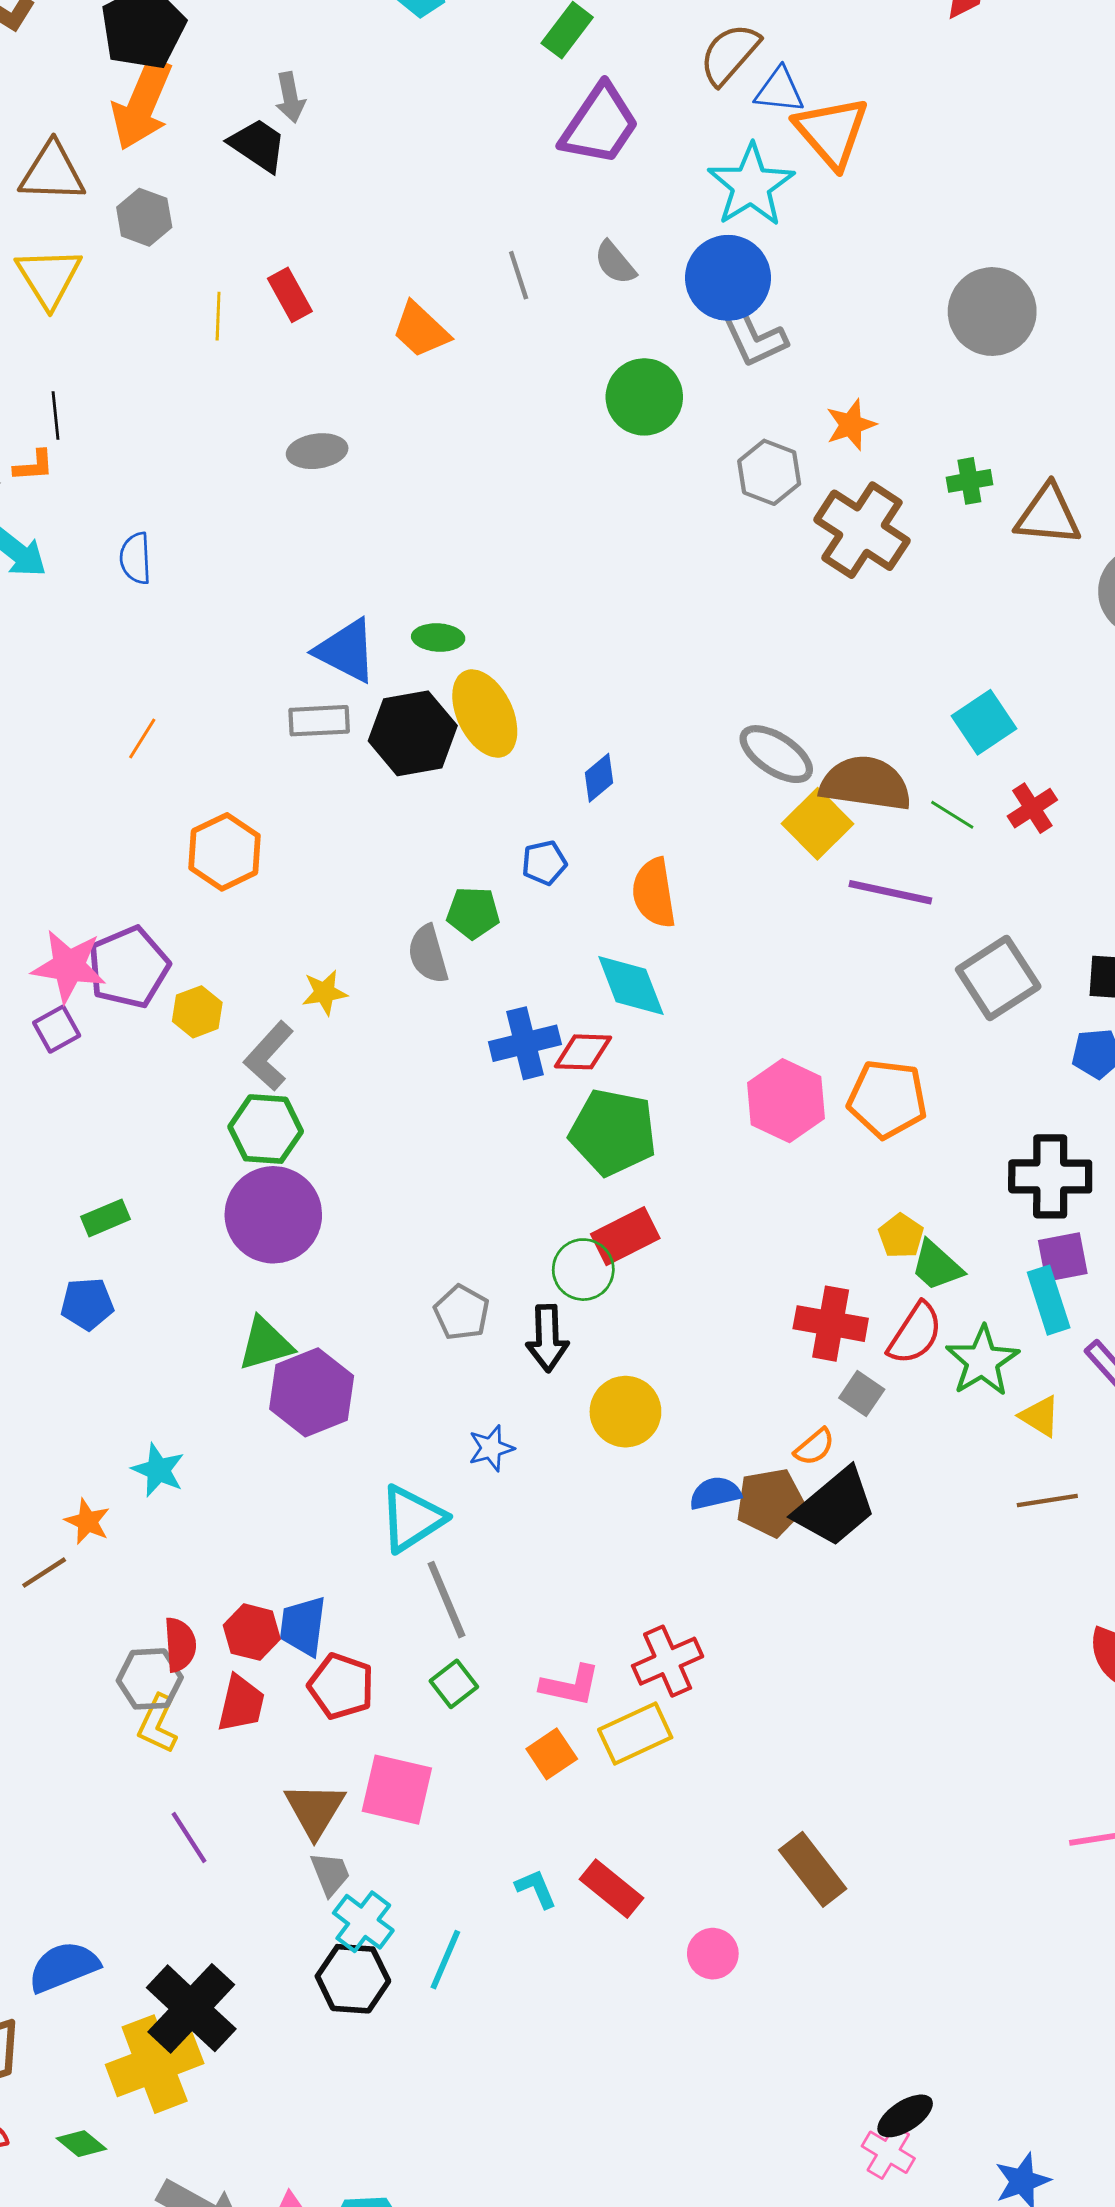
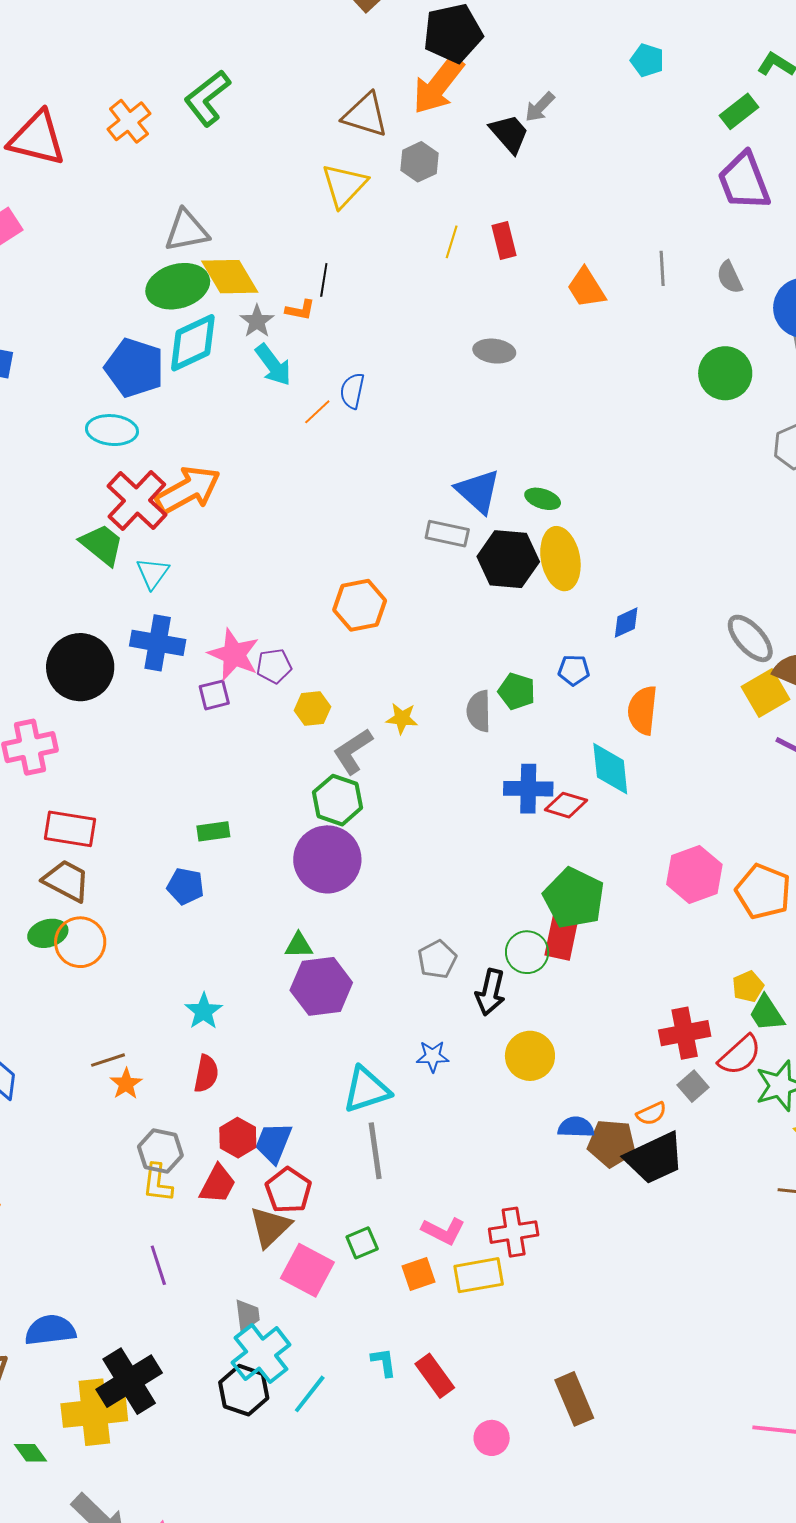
gray arrow: (290, 97) -> (540, 107), turned 40
purple trapezoid: (600, 125) -> (744, 181), turned 110
orange line: (142, 738) -> (317, 412), moved
purple pentagon: (129, 967) -> (274, 666), size x0.6
green pentagon: (613, 1132) -> (574, 898), moved
red rectangle: (625, 1236) -> (561, 937), turned -66
red cross: (831, 1324) -> (685, 1033), turned -36
green triangle: (265, 1344) -> (299, 945), size x0.7
orange star: (87, 1521) -> (126, 1084), moved
red semicircle: (180, 1645) -> (206, 1074), moved
green square: (454, 1684) -> (362, 1243), moved
yellow L-shape: (158, 1724) -> (158, 1183), turned -33
brown triangle: (315, 1810) -> (270, 1227), moved
cyan cross: (363, 1922) -> (261, 1354), size x1.4

